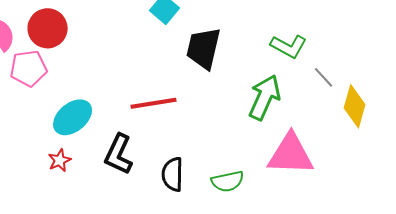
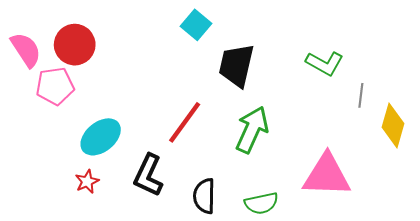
gray line: (324, 77) -> (361, 95), turned 50
green arrow: (265, 97) -> (252, 130), moved
red line: (154, 103) -> (185, 122), turned -45

